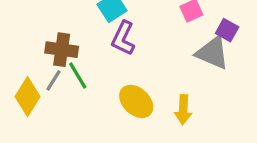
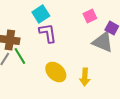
purple L-shape: (123, 38) -> (48, 33), turned 145

